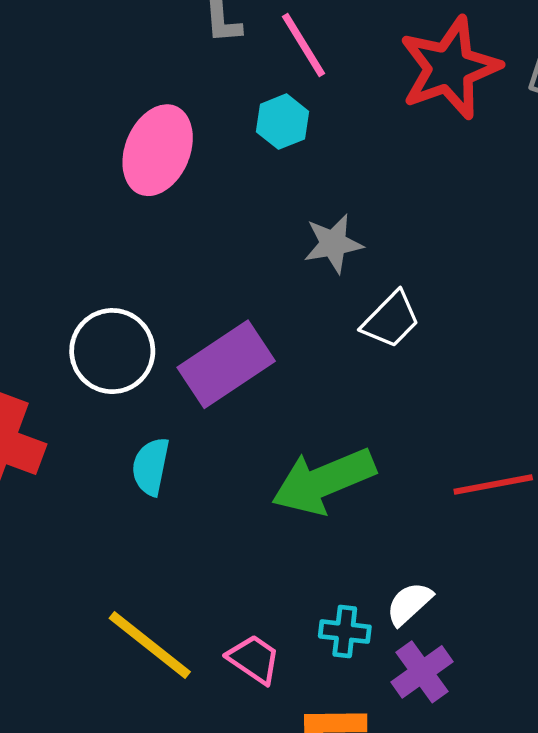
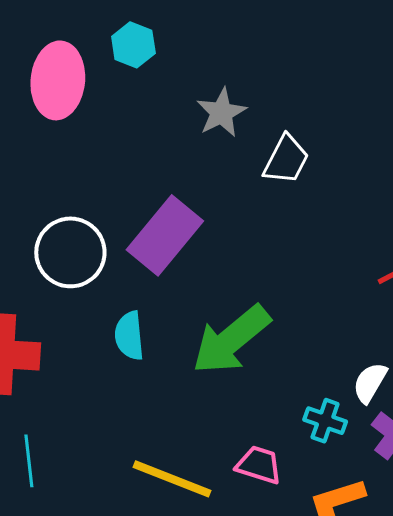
cyan hexagon: (283, 122) -> (133, 45), moved
green arrow: (324, 481) -> (231, 340), moved
cyan cross: (345, 632) -> (325, 421), turned 30

